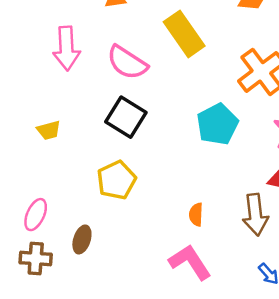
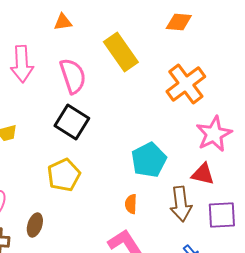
pink semicircle: (127, 62) -> (73, 76), turned -141
cyan pentagon: (217, 124) -> (149, 160), moved

